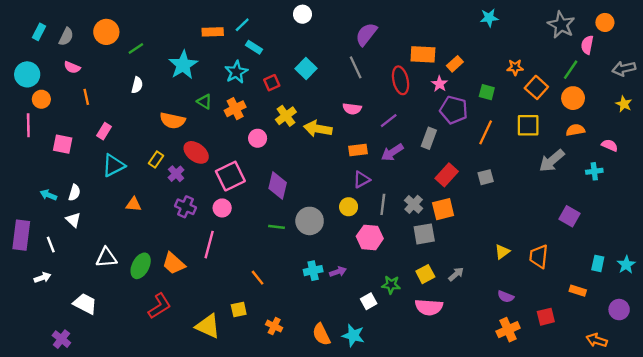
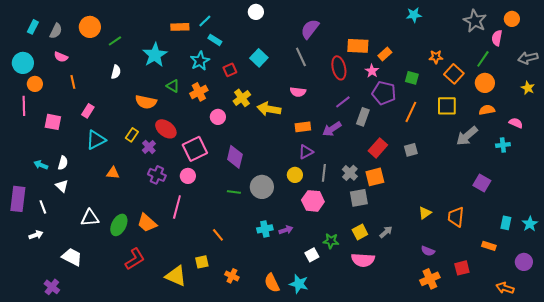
purple line: (389, 121) -> (343, 102), moved

